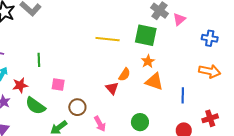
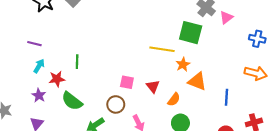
yellow line: (108, 39) -> (162, 49), moved
green line: (39, 60) -> (77, 62), moved
orange star: (148, 61) -> (183, 64), moved
orange semicircle: (124, 75) -> (174, 99), moved
pink square: (58, 85) -> (127, 82), moved

